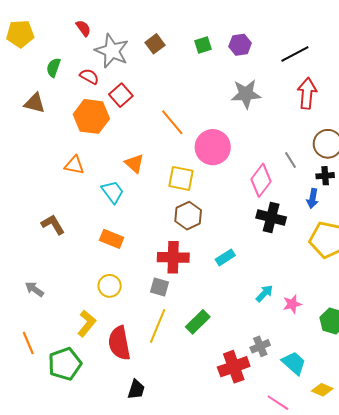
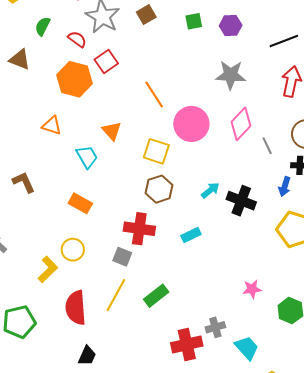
pink diamond: (261, 180) -> (241, 124), moved
cyan arrow: (264, 293) -> (210, 190), moved
yellow L-shape: (87, 323) -> (48, 269), moved

